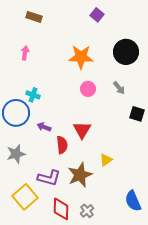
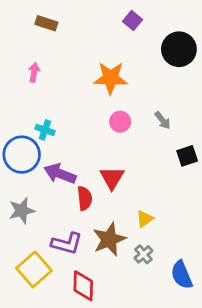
black circle: (126, 52) -> (179, 49), moved
black square: (137, 114) -> (187, 156), turned -35
purple arrow: (44, 127) -> (60, 174), size x1.6
gray cross: (87, 211) -> (143, 254), moved

